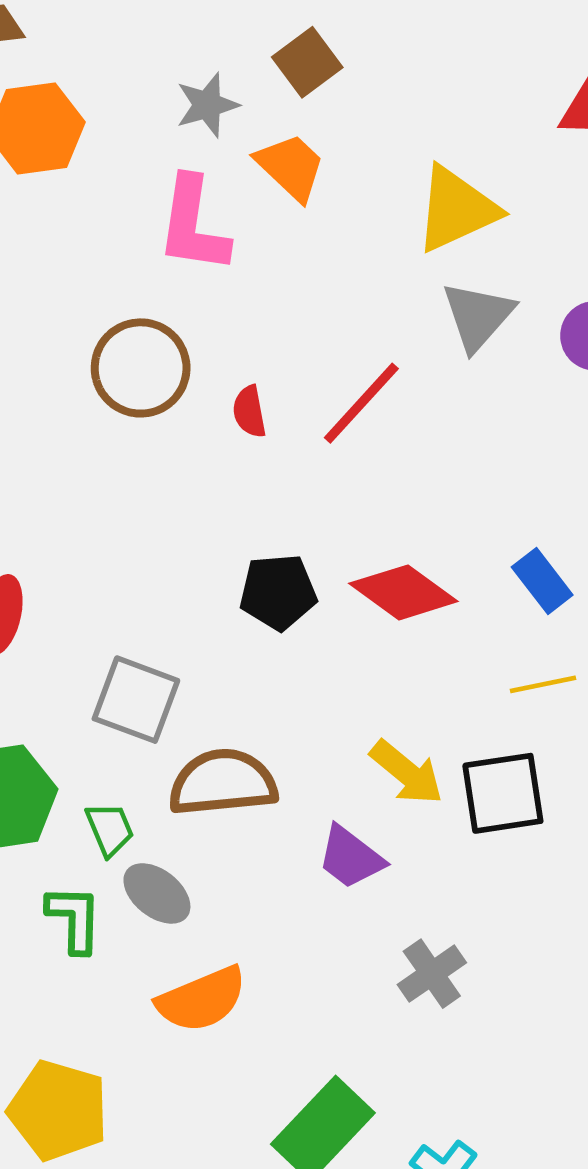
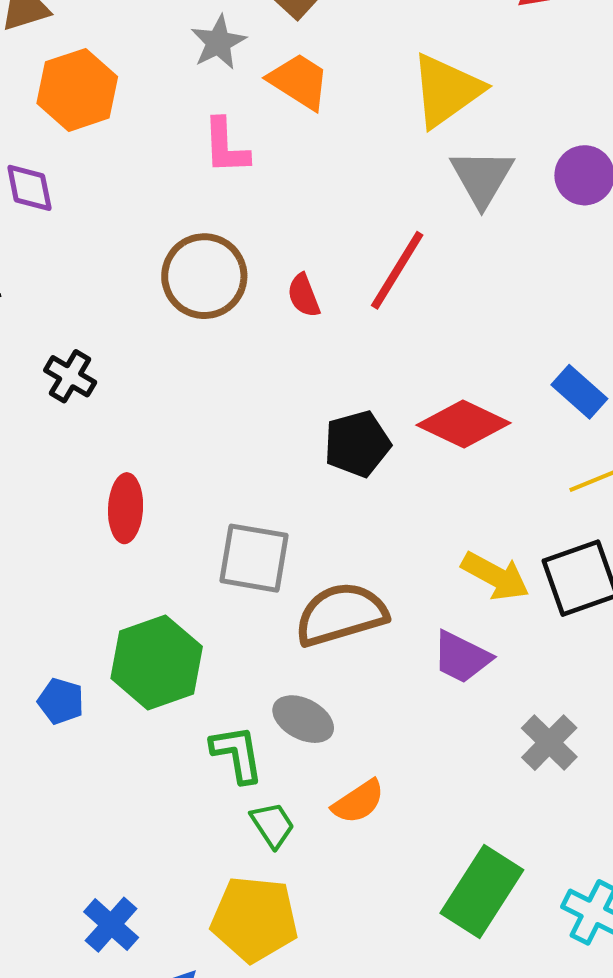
pink L-shape: (193, 225) -> (226, 146), size x0.7
green trapezoid: (110, 829) -> (273, 825), moved
orange semicircle: (202, 999) -> (358, 802), size x0.7

